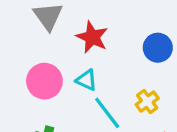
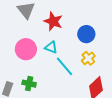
blue circle: (158, 48) -> (86, 34), moved

